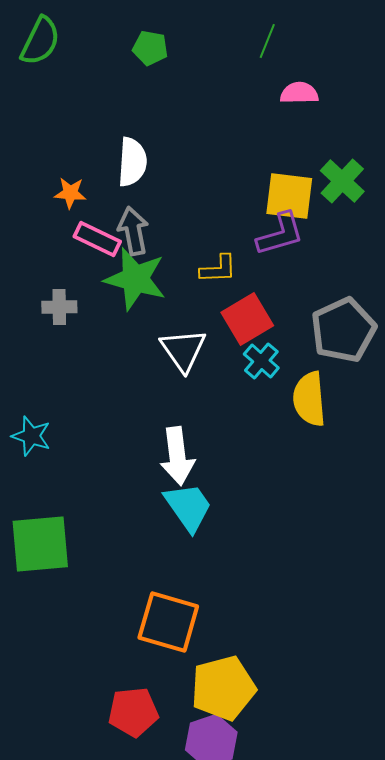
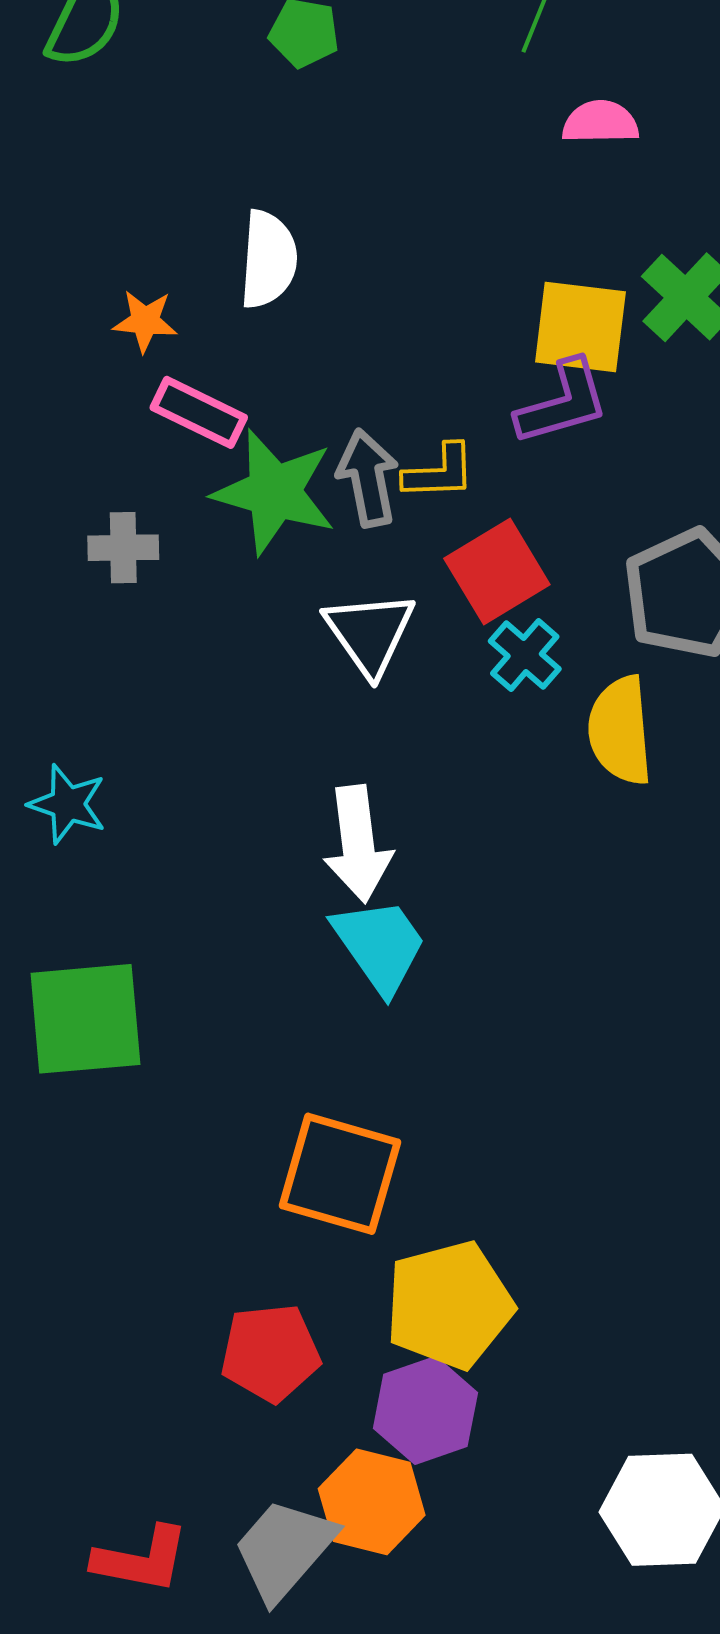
gray arrow: (133, 231) -> (368, 478), moved

